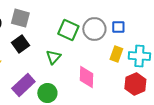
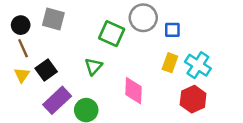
gray circle: (94, 29) -> (143, 18), moved
black square: (20, 44) -> (46, 70), moved
cyan cross: (139, 56) -> (198, 65), turned 30

